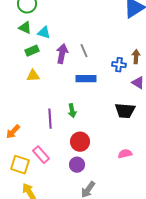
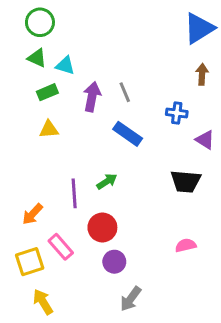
brown arrow: (136, 57) -> (202, 74), moved
blue rectangle: (86, 79) -> (128, 134), turned 36
green arrow: (72, 111) -> (107, 181), turned -112
orange arrow: (13, 132) -> (33, 214), moved
red circle: (80, 142) -> (102, 227), moved
yellow square: (20, 165) -> (30, 262), turned -36

